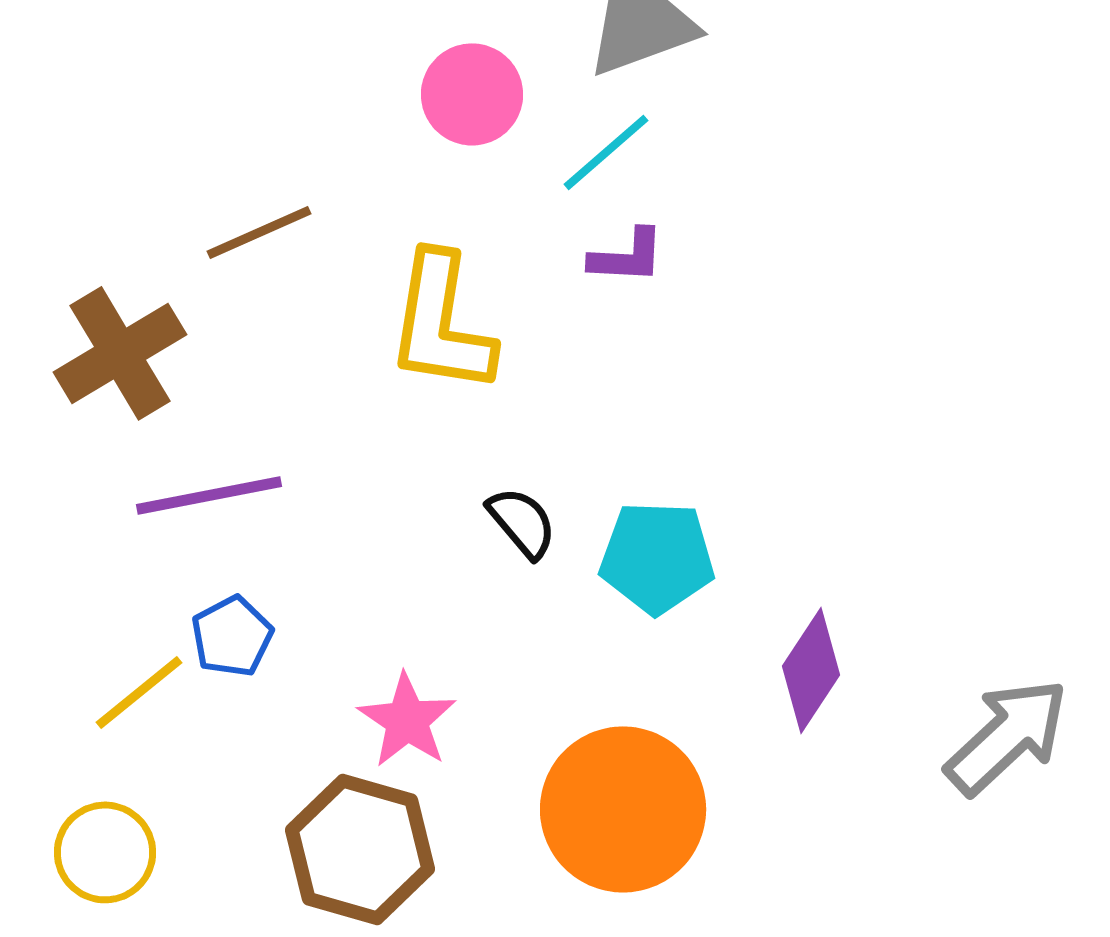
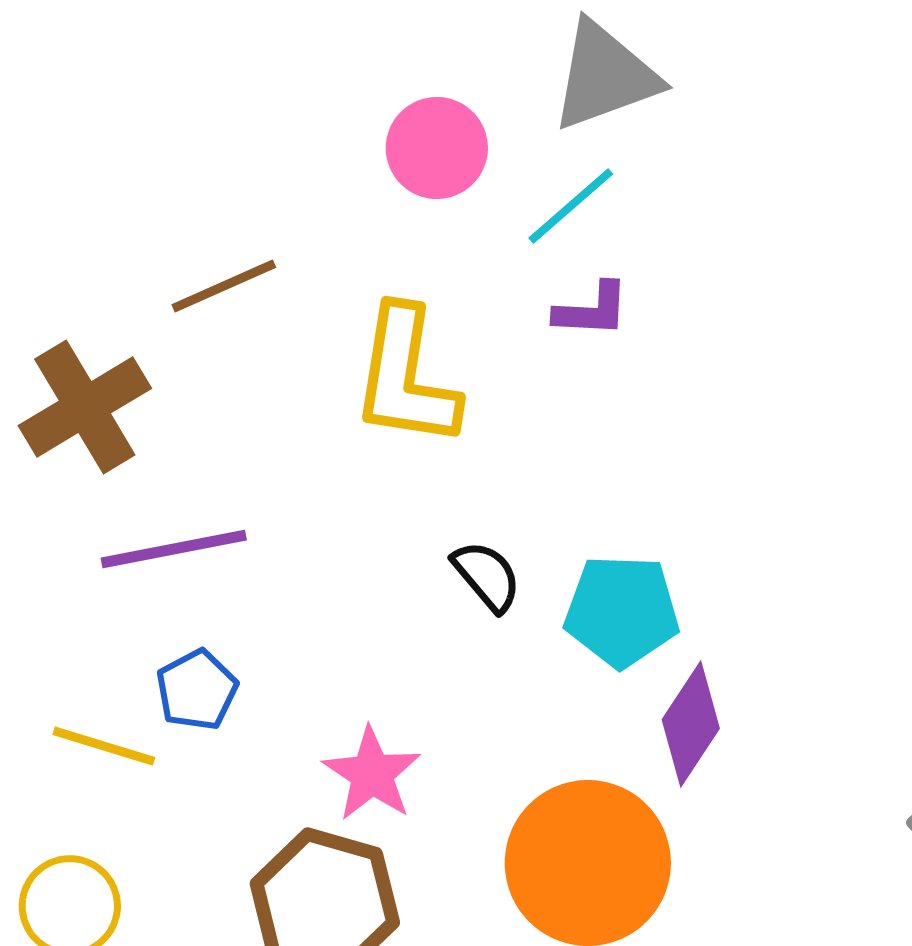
purple diamond: (811, 670) -> (691, 724), moved
yellow line: (139, 692) -> (104, 746), turned 56

